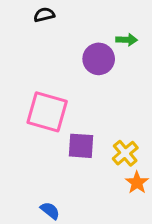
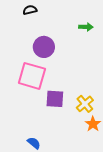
purple circle: (99, 59) -> (44, 47), moved

